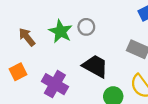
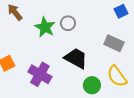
brown arrow: (27, 37) -> (15, 12), moved

